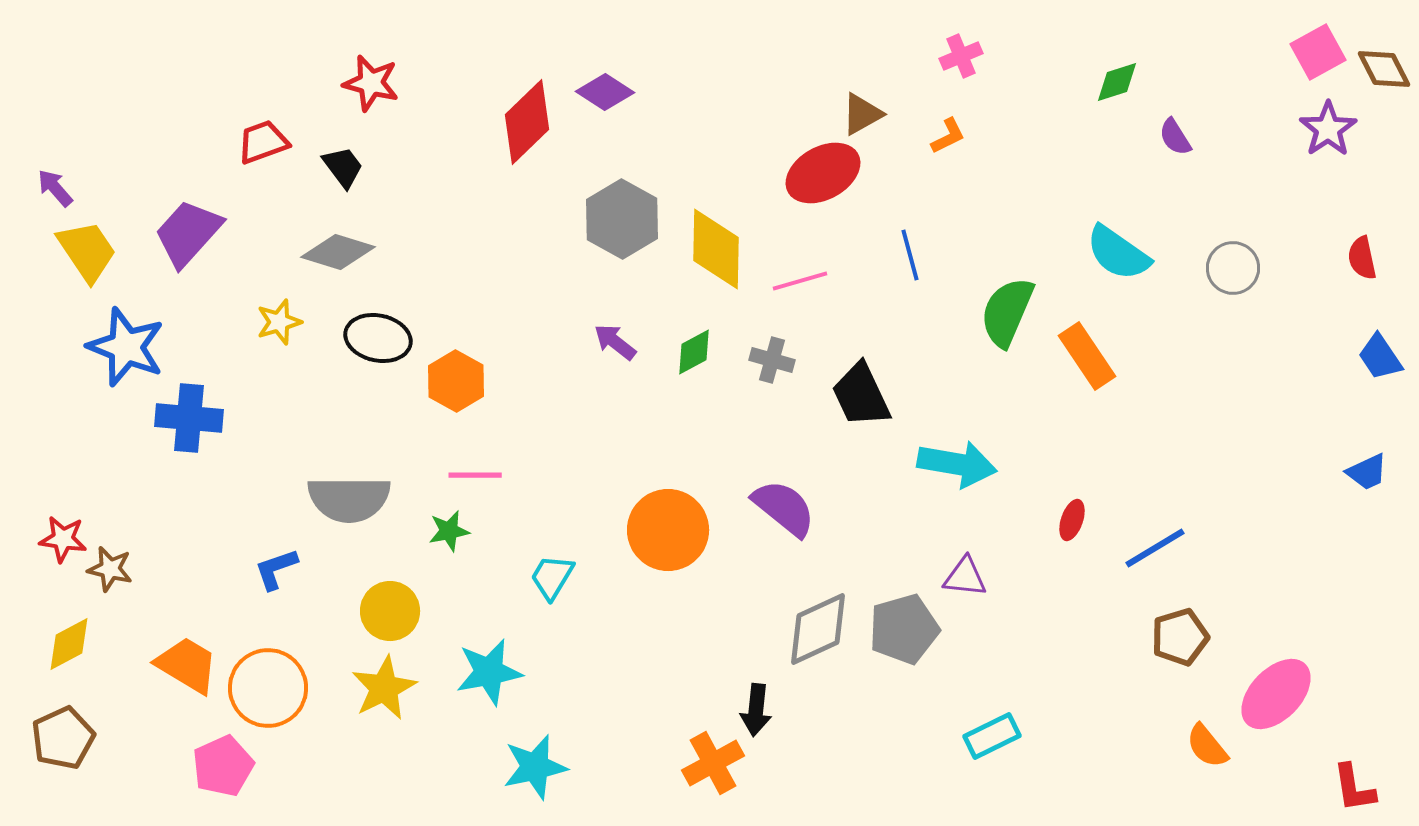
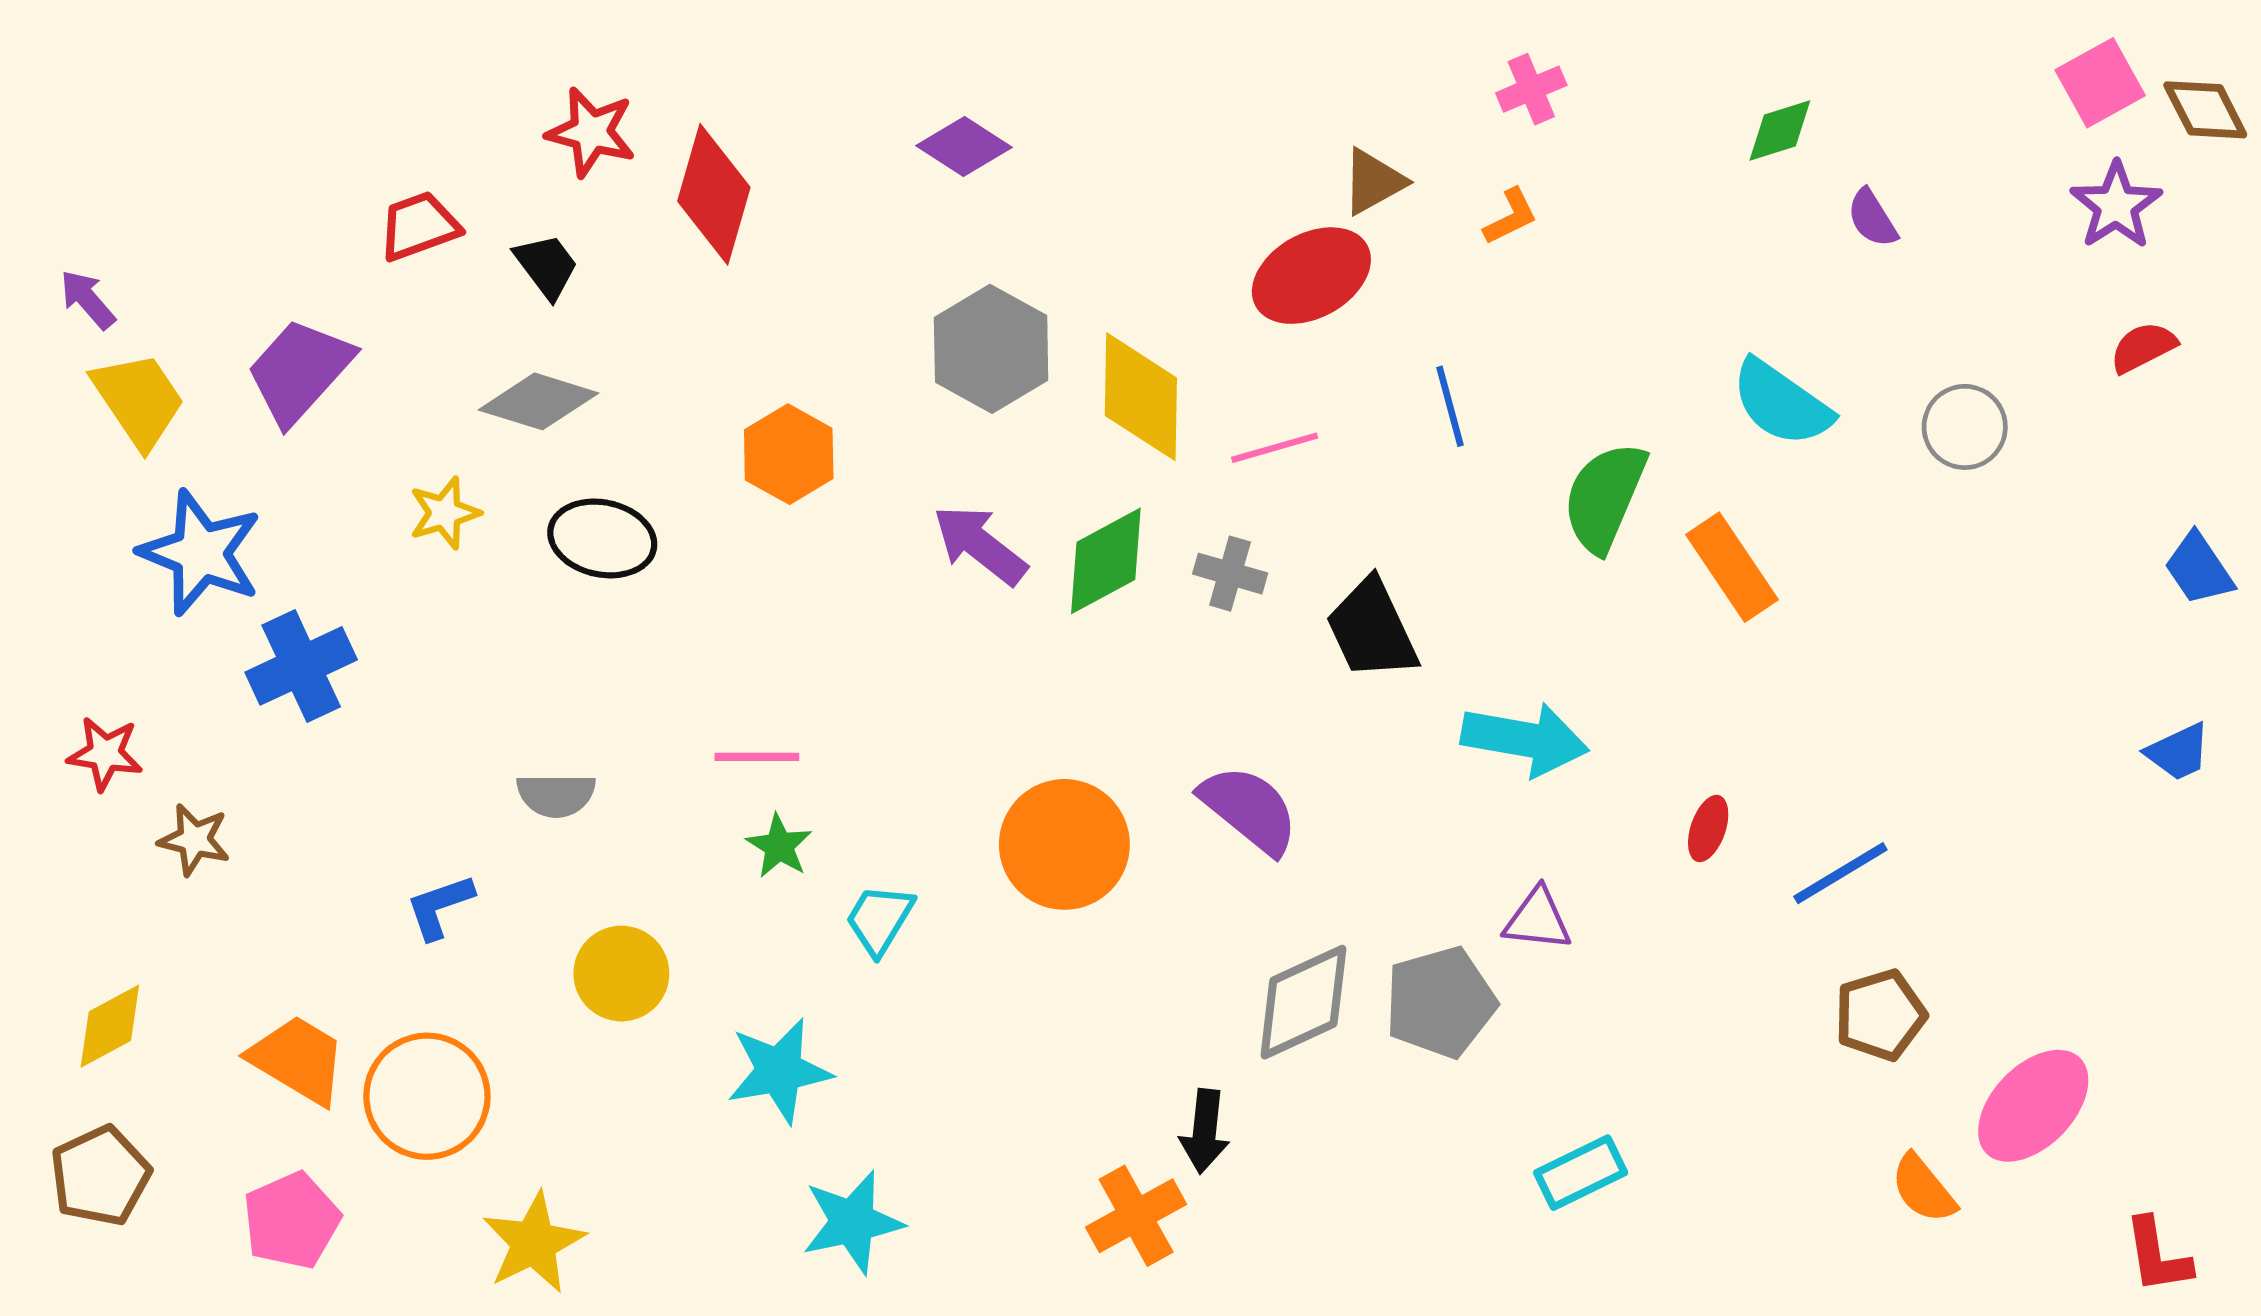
red diamond: (527, 122) -> (714, 194), moved, turned -30
red semicircle: (1362, 258) -> (2143, 347), moved, turned 75
purple arrow: (615, 342) -> (980, 545), size x1.4
green diamond: (694, 352) -> (1106, 561), size x1.5
orange hexagon: (456, 381) -> (789, 454), moved
blue cross: (189, 418) -> (301, 666), turned -30
gray semicircle: (349, 499) -> (556, 795), size x0.6
green star: (449, 531) -> (779, 846), moved, turned -30
red star: (63, 539) -> (105, 754), moved
brown star: (110, 569) -> (194, 840), moved
yellow star: (384, 688) -> (534, 1243), moved
pink pentagon: (223, 766) -> (292, 1221), moved

